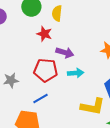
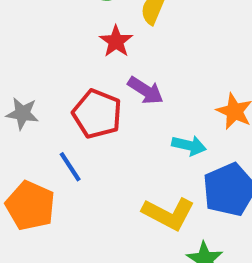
cyan arrow: (76, 73) -> (189, 145), moved
blue line: (40, 98) -> (70, 167), turned 70

